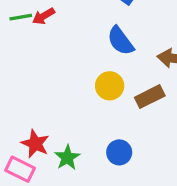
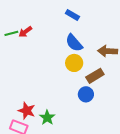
yellow circle: (110, 86) -> (74, 63), moved
blue circle: (119, 152) -> (86, 94), moved

